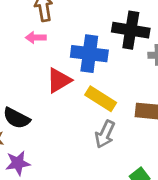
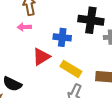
blue cross: (89, 54) -> (62, 37), size x0.7

